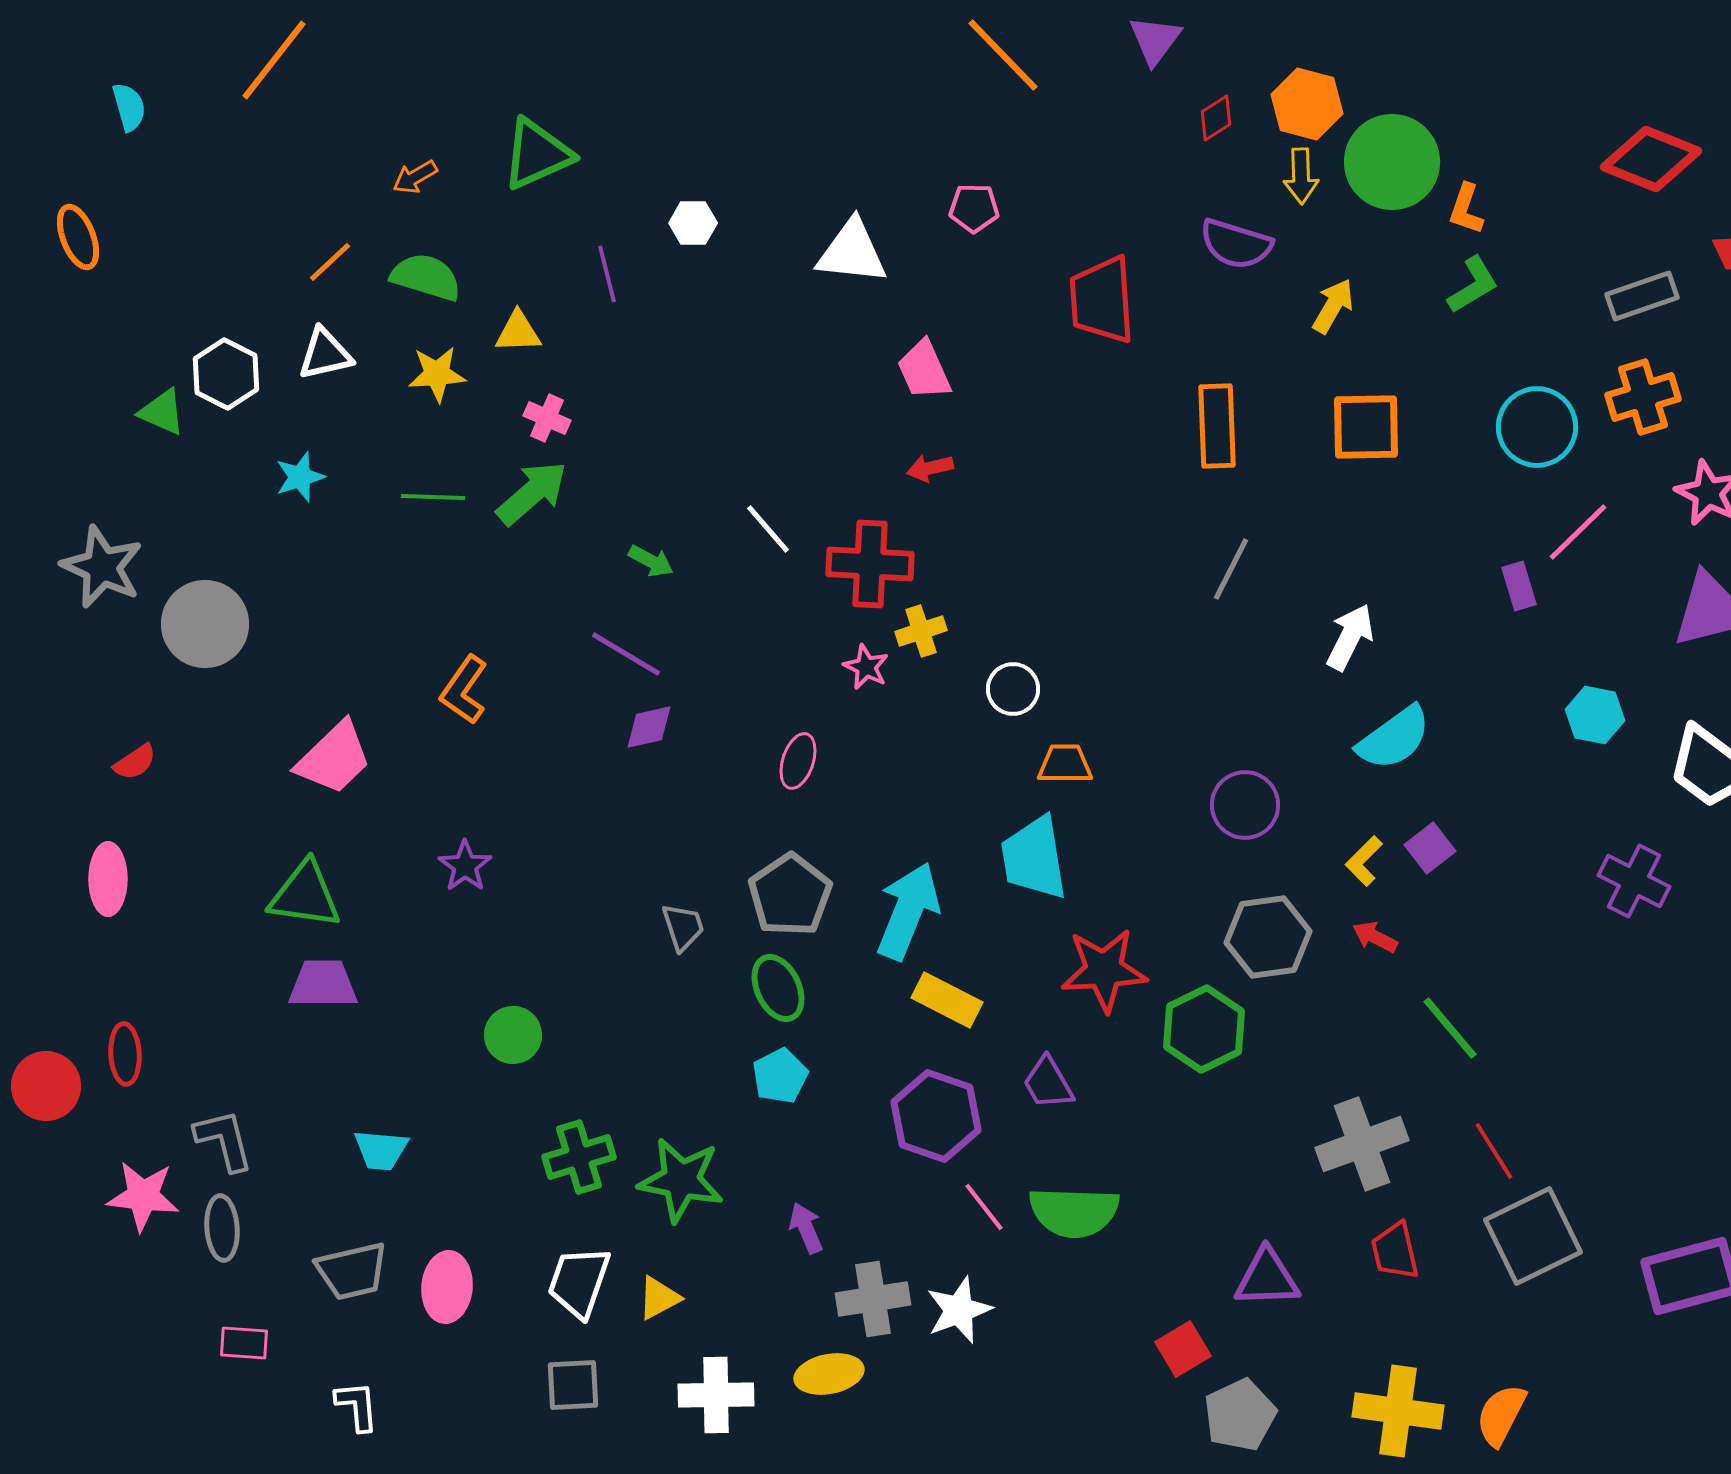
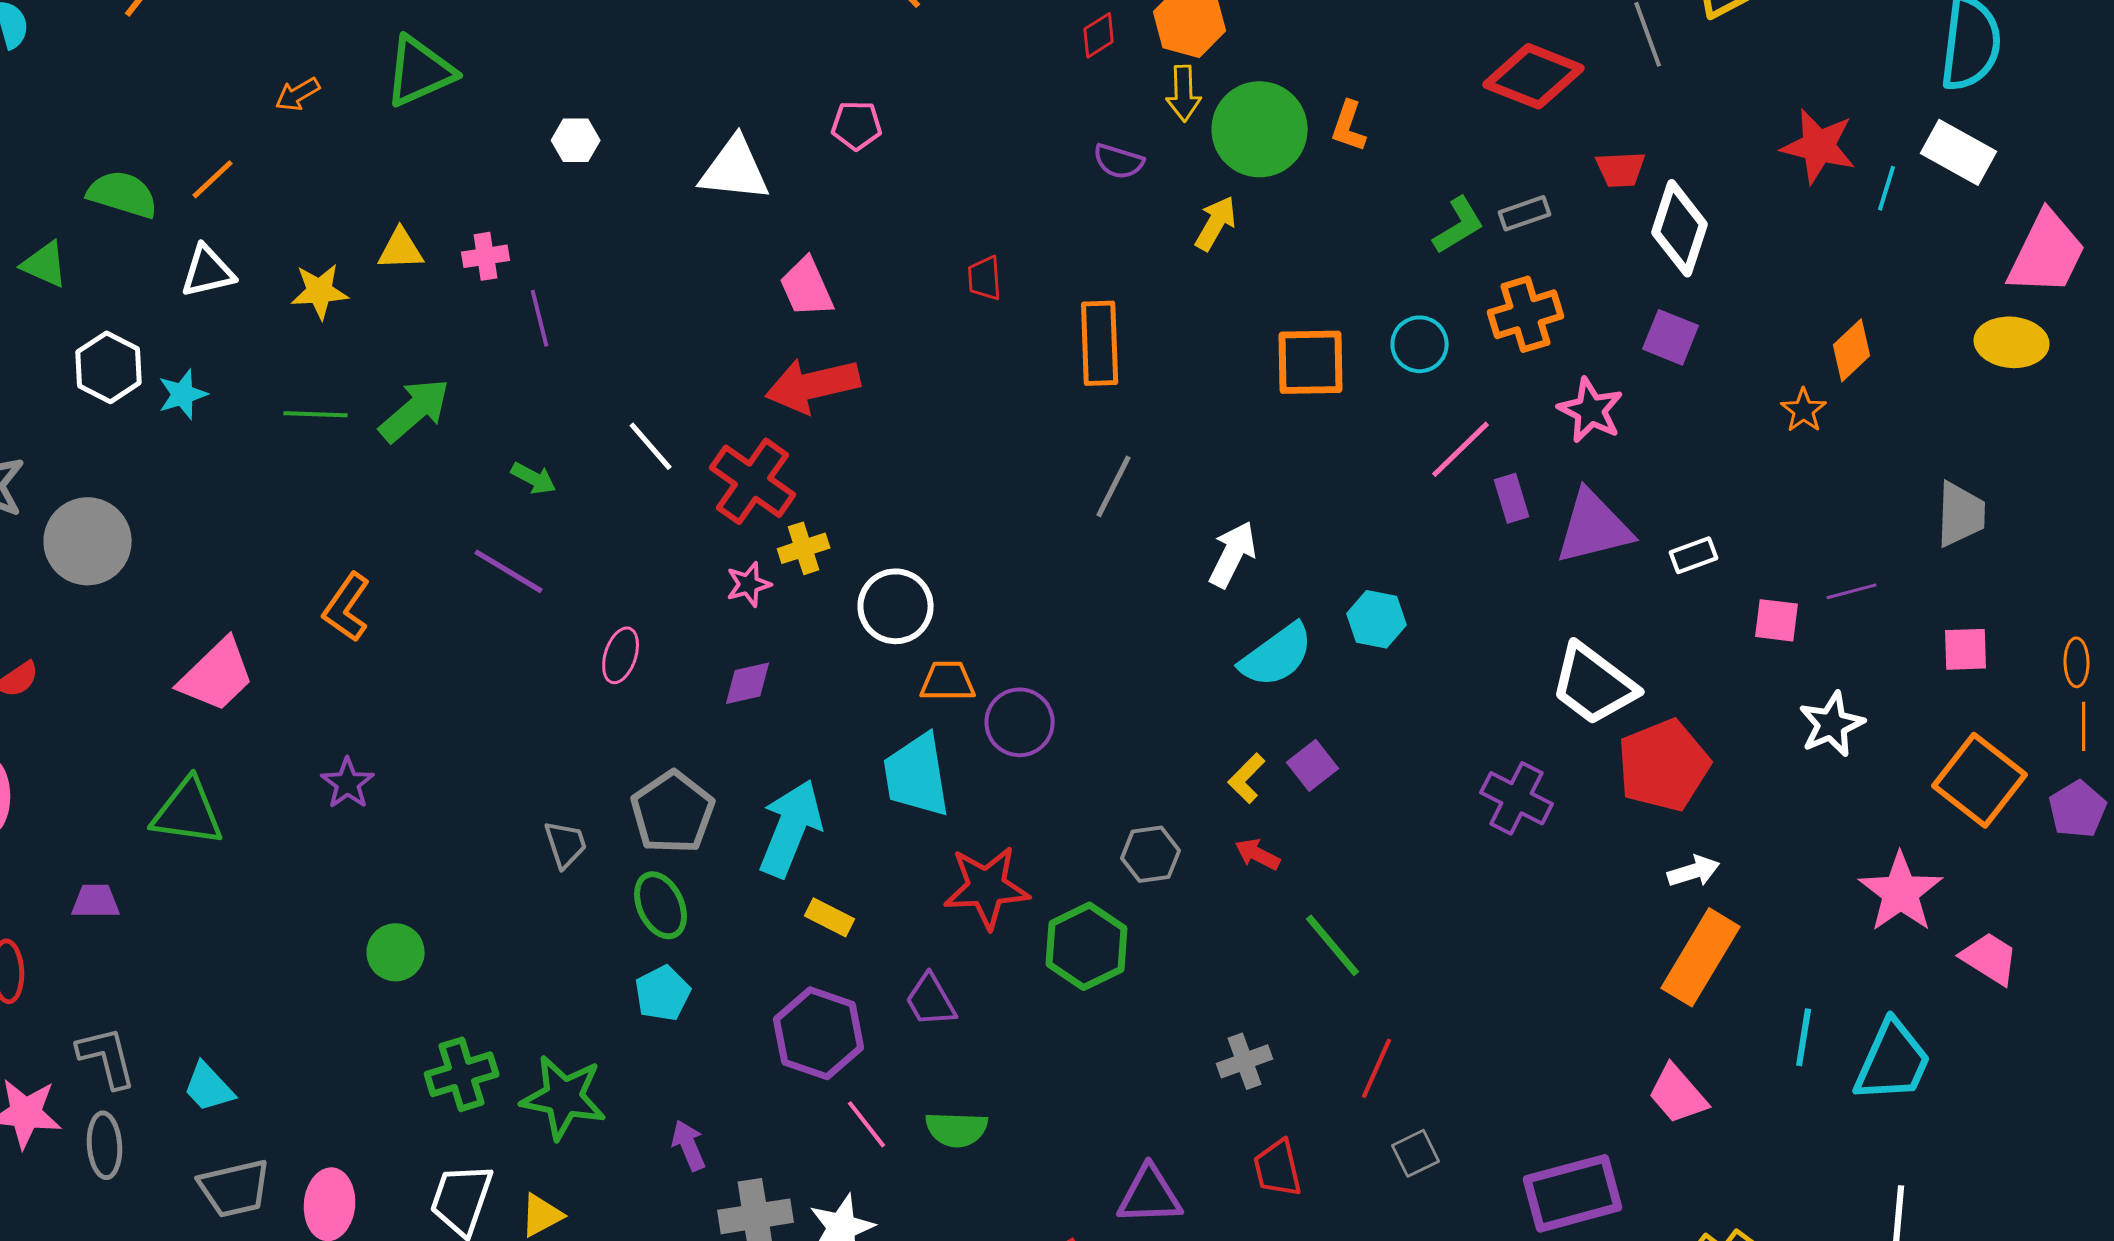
green circle: (1392, 162) -> (1260, 129), moved
purple semicircle: (1236, 244) -> (1119, 161), size x0.7
purple line: (607, 274) -> (540, 318), moved
green semicircle: (426, 277) -> (123, 194), moved
green L-shape: (1473, 285) -> (1459, 225), moved
gray rectangle: (1642, 296) -> (1525, 213), size x0.7
red trapezoid: (1102, 300) -> (985, 278), moved, size x0.5
white hexagon: (226, 374) -> (109, 367), moved
green triangle: (162, 412) -> (45, 264), moved
pink cross: (547, 418) -> (486, 256), moved, turned -33
orange square: (1366, 427) -> (1311, 362), moved
cyan circle: (1537, 427) -> (1420, 344), size x0.7
red arrow: (930, 468) -> (813, 385), size x2.0
red cross: (870, 564) -> (753, 481), turned 32
purple rectangle: (1519, 586) -> (1512, 498), moved
pink star: (866, 667) -> (749, 584), turned 30
white circle: (1013, 689) -> (896, 606), size x1.4
cyan hexagon: (1595, 715) -> (1377, 619), moved
purple diamond: (649, 727) -> (748, 683), moved
pink ellipse: (798, 761) -> (621, 655), moved
purple circle: (1245, 805) -> (1020, 722), moved
gray hexagon: (1268, 937) -> (1151, 854), size x0.7
purple trapezoid: (323, 984) -> (96, 901), moved, size x0.7
yellow rectangle: (947, 1000) -> (830, 917), size x0.7
gray cross: (1362, 1144) -> (1245, 1061), size x0.6
cyan trapezoid: (381, 1150) -> (209, 1087), moved, turned 42
red line: (1494, 1151) -> (1377, 1068), turned 56
green semicircle: (1074, 1212) -> (957, 1129), size x0.7
gray square: (1533, 1236) -> (1416, 1153), size x0.5

